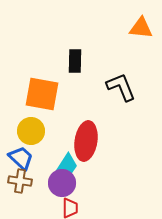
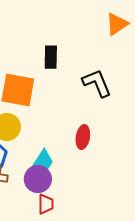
orange triangle: (141, 28) -> (117, 24), turned -40
red ellipse: (86, 141) -> (83, 137), moved, size x0.6

